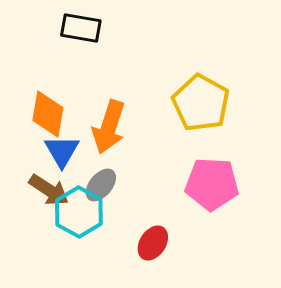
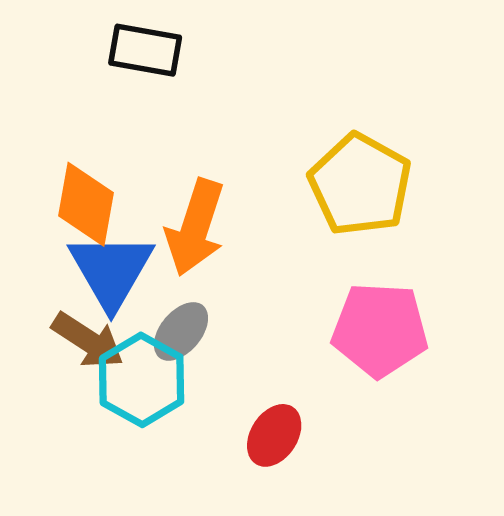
blue triangle: (62, 151) -> (111, 271), size x1.4

